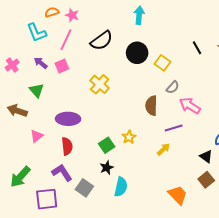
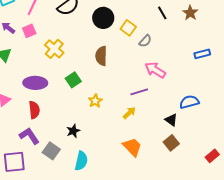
yellow cross: (100, 84) -> (54, 49), moved
gray semicircle: (173, 87) -> (145, 41), moved
brown semicircle: (151, 106) -> (101, 56), moved
green square: (107, 145) -> (73, 80), moved
cyan semicircle: (121, 187) -> (81, 161), moved
orange trapezoid: (178, 195) -> (132, 147), moved

